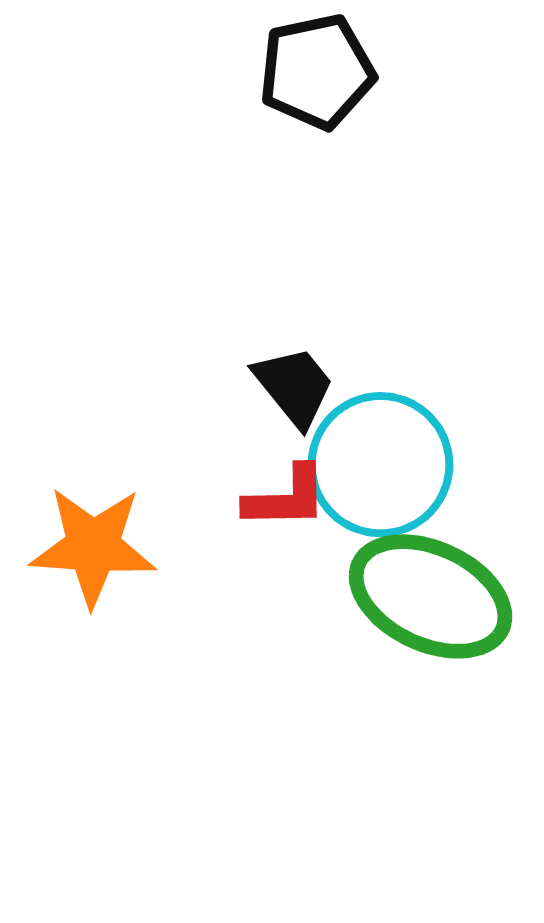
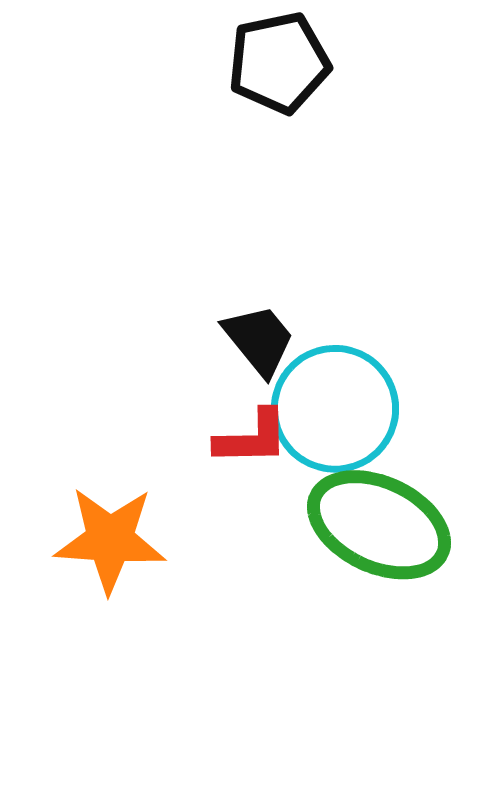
orange star: (93, 546) -> (110, 540), moved

